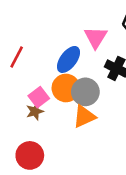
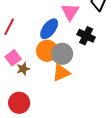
pink square: (39, 97) -> (13, 58), moved

